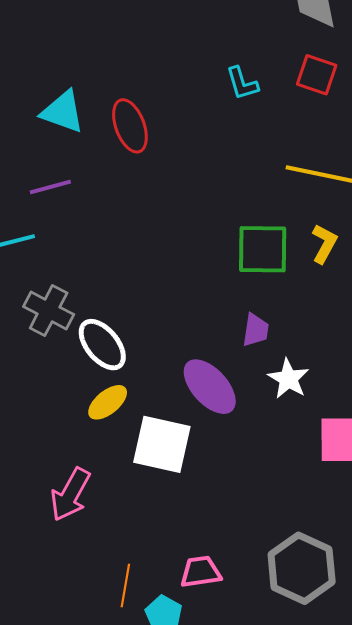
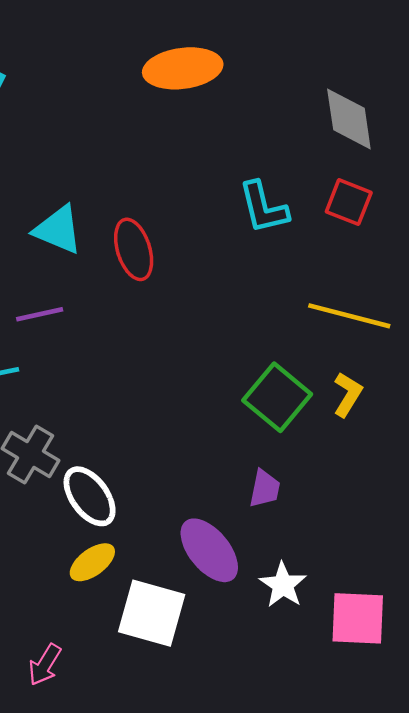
cyan L-shape: (242, 83) -> (263, 208), size x1.4
green square: (263, 249) -> (277, 397), turned 36
white star: (288, 379) -> (283, 585), moved
pink arrow: (70, 494) -> (45, 665), size x0.7

